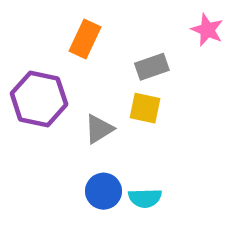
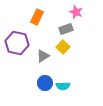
pink star: (207, 30) -> (76, 12), moved
yellow square: (145, 108) -> (63, 47), turned 32

